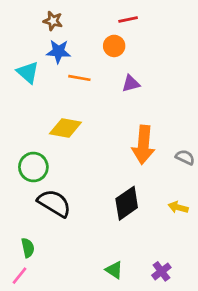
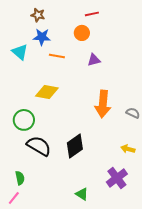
black diamond: (127, 203) -> (75, 146), moved
purple cross: (161, 271) -> (117, 178), moved, size x1.5

